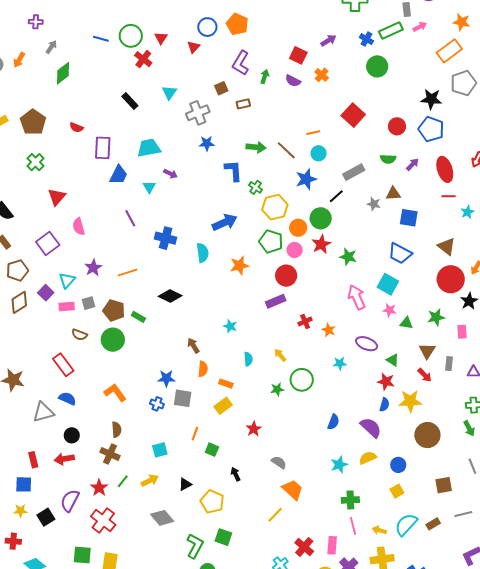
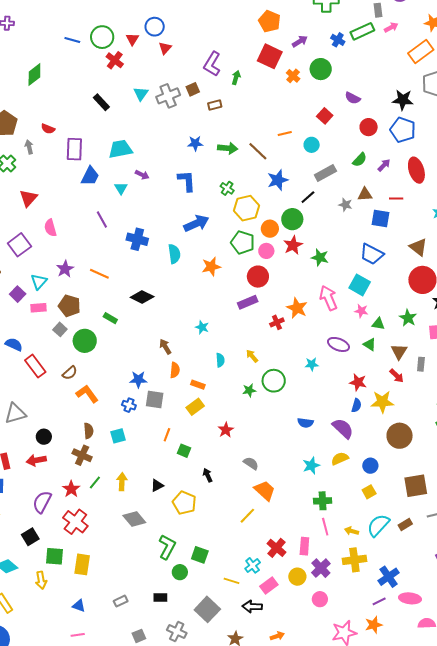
orange pentagon: (237, 24) -> (269, 21), moved
blue circle: (207, 27) -> (155, 27), moved
gray arrow: (51, 47) -> (29, 147), moved, turned -48
red square: (298, 55) -> (270, 56), size x1.4
green circle: (377, 66) -> (321, 69), moved
purple semicircle: (293, 81) -> (353, 98), moved
gray cross: (198, 113) -> (168, 96), moved
red square: (353, 115) -> (325, 116), size x0.7
blue star: (207, 143) -> (195, 143), moved
cyan circle: (319, 153) -> (312, 145), moved
green semicircle: (388, 159) -> (360, 160), turned -49
blue L-shape: (233, 171) -> (187, 181), moved
red line: (448, 196) -> (396, 198), moved
orange line: (128, 273) -> (99, 274), turned 42
gray square: (88, 303) -> (60, 329), moved, turned -32
brown pentagon: (114, 310) -> (69, 306), moved
green star: (436, 317) -> (408, 318), turned -30
orange star: (329, 330) -> (297, 308), moved, size x1.5
brown semicircle: (79, 335) -> (70, 373), moved, turned -63
green triangle: (393, 360) -> (370, 344), moved
blue semicircle: (67, 399) -> (14, 344), moved
blue semicircle: (333, 422) -> (305, 423), turned 77
cyan square: (160, 450) -> (118, 436), moved
yellow arrow: (150, 481) -> (122, 482), turned -60
brown square: (444, 485) -> (416, 486), size x1.4
black square: (46, 517) -> (30, 537), moved
green square: (223, 537) -> (200, 555), moved

